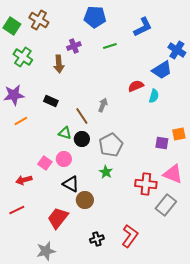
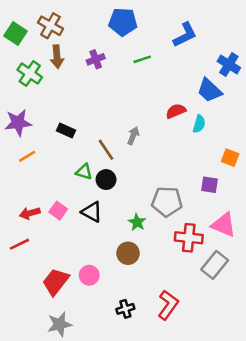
brown arrow: (59, 64) -> (57, 57), moved
blue trapezoid: (162, 70) -> (209, 90), turned 75
orange square: (179, 134) -> (230, 158), moved, turned 32
gray pentagon: (111, 145) -> (167, 202), moved, turned 30
pink circle: (64, 159) -> (89, 275), moved
red arrow: (24, 180) -> (30, 213), moved
black triangle: (71, 184) -> (92, 212), moved
brown circle: (85, 200) -> (128, 253), moved
red line: (17, 210) -> (19, 244), moved
red trapezoid: (58, 218) -> (56, 282), moved

